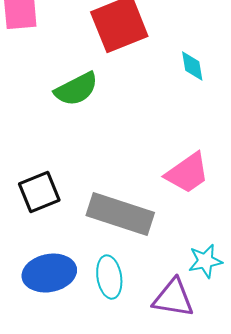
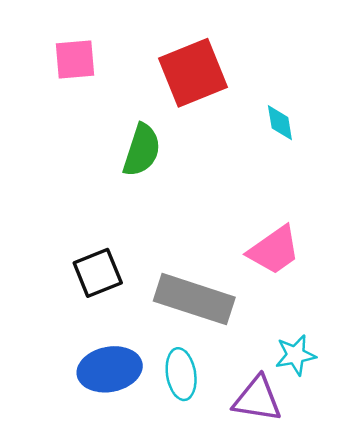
green semicircle: (76, 89) -> (142, 150), turned -45

